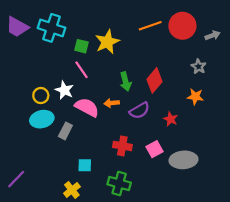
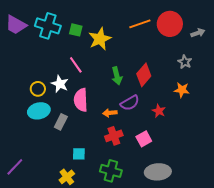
green square: (82, 46) -> (76, 30), moved
orange arrow: (112, 103) -> (110, 113), moved
pink semicircle: (87, 107) -> (81, 100), turned -120
red cross: (122, 146) -> (114, 136), turned -30
gray ellipse: (183, 160) -> (158, 172), moved

